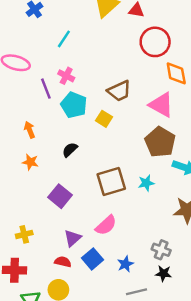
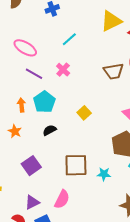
purple line: (46, 89) -> (34, 74), moved, turned -54
brown trapezoid: (119, 91) -> (114, 71), moved
cyan pentagon: (74, 105) -> (44, 102), moved
pink semicircle: (106, 225) -> (62, 199), turned -36

